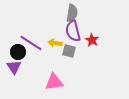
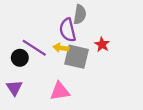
purple semicircle: (73, 31) -> (68, 30), moved
gray square: (69, 51) -> (77, 57), size x1.6
purple triangle: (14, 67) -> (14, 88), moved

